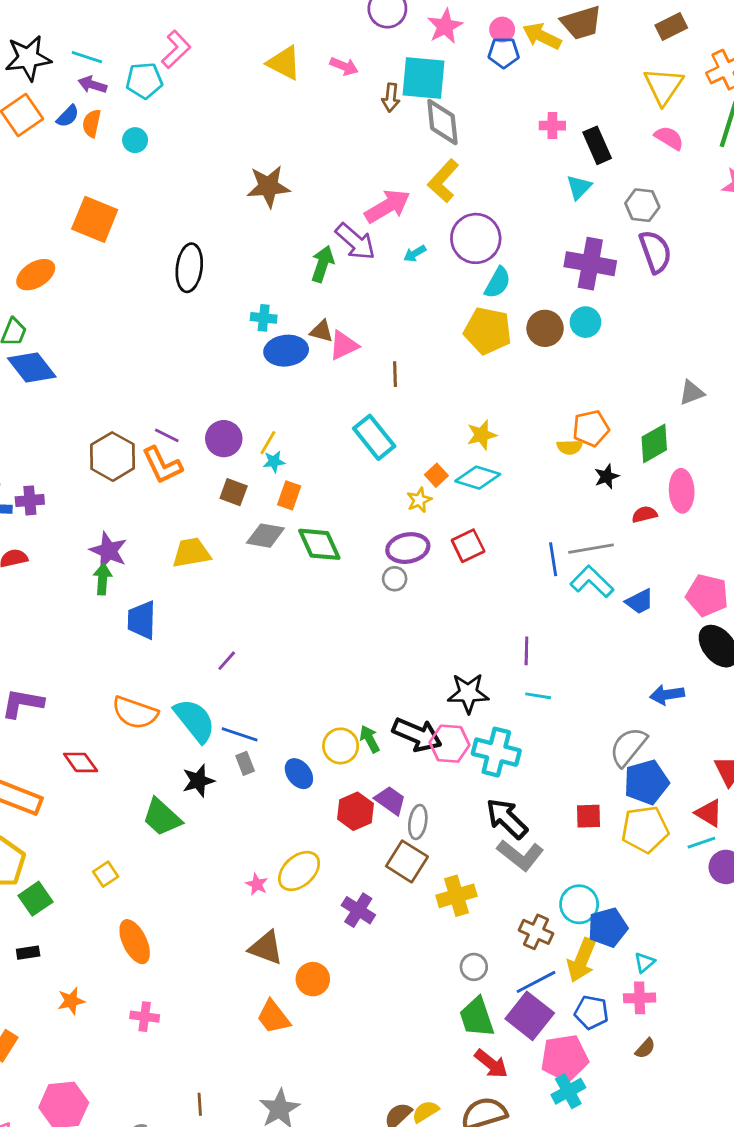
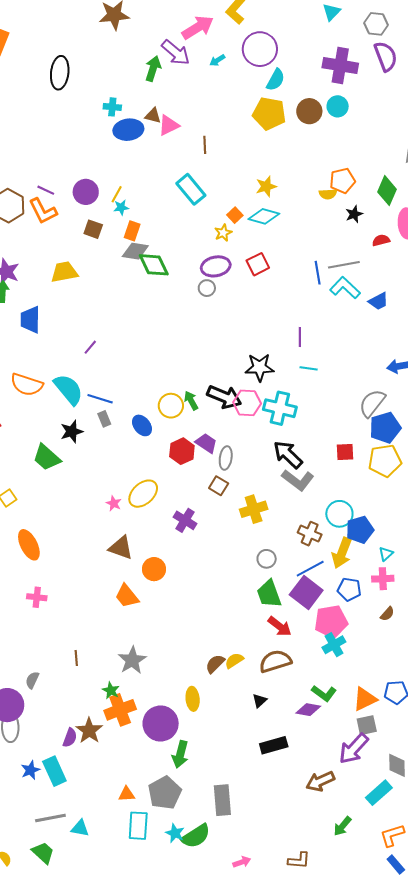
green diamond: (654, 443) -> (387, 191), turned -36
gray diamond: (265, 536) -> (135, 251), moved
brown square: (407, 861) -> (219, 486), size x0.7

